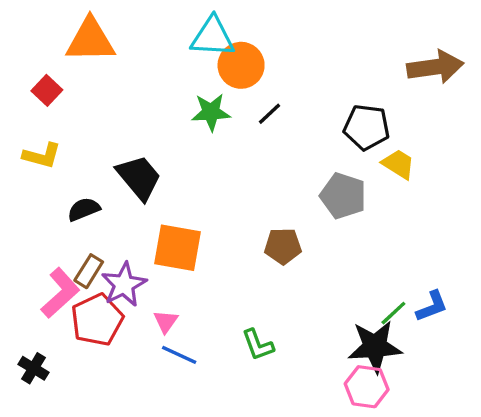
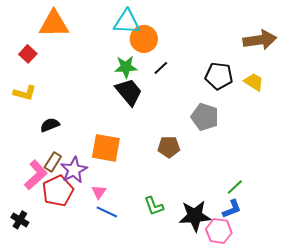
yellow trapezoid: (398, 164) -> (254, 82), moved
black trapezoid: (139, 177) -> (129, 92), moved
blue L-shape: (432, 306) -> (232, 209), moved
black star: (375, 347) -> (195, 216), moved

